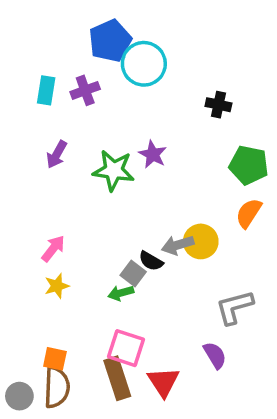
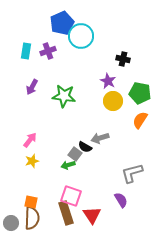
purple star: (153, 154) -> (108, 81), moved
yellow circle: (201, 241) -> (113, 101), moved

